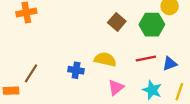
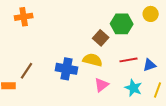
brown square: (117, 22) -> (101, 38), moved
green hexagon: (152, 25) -> (122, 24), moved
blue cross: (76, 70) -> (66, 69), size x1.5

